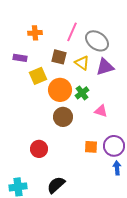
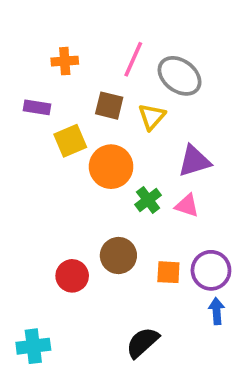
yellow triangle: (82, 63) -> (152, 117), turned 35
purple triangle: (105, 67) -> (194, 161), moved
green cross: (82, 93) -> (148, 200), moved
brown circle: (63, 117) -> (118, 256), moved
black semicircle: (56, 185) -> (142, 343), moved

